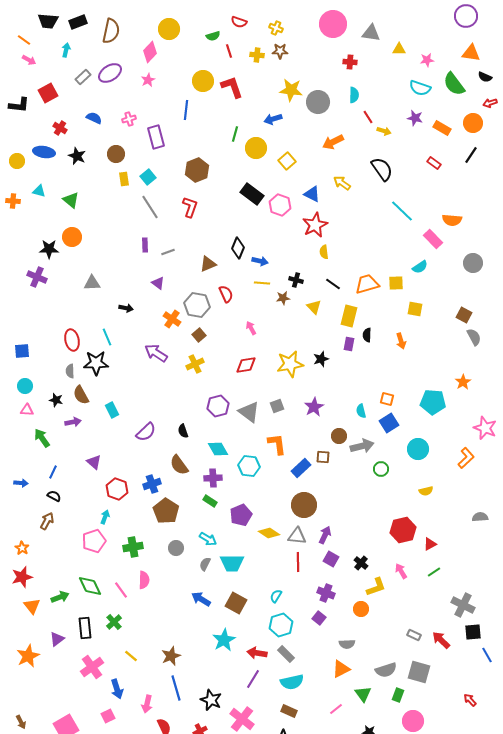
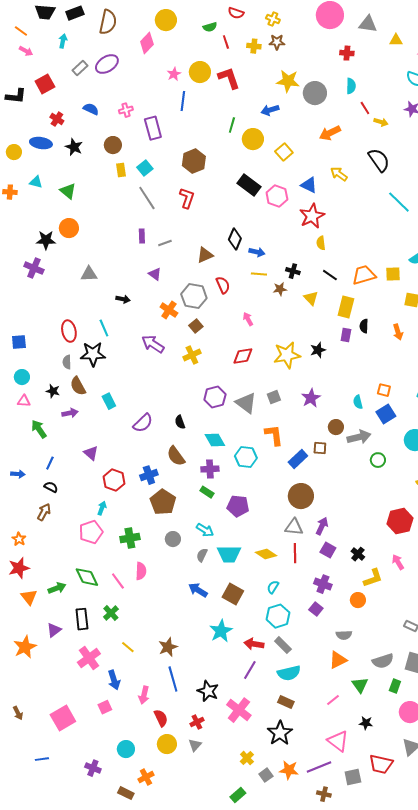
pink star: (148, 80) -> (174, 74), moved
purple pentagon: (241, 515) -> (238, 506), turned 30
yellow diamond: (269, 533) -> (266, 554), moved

